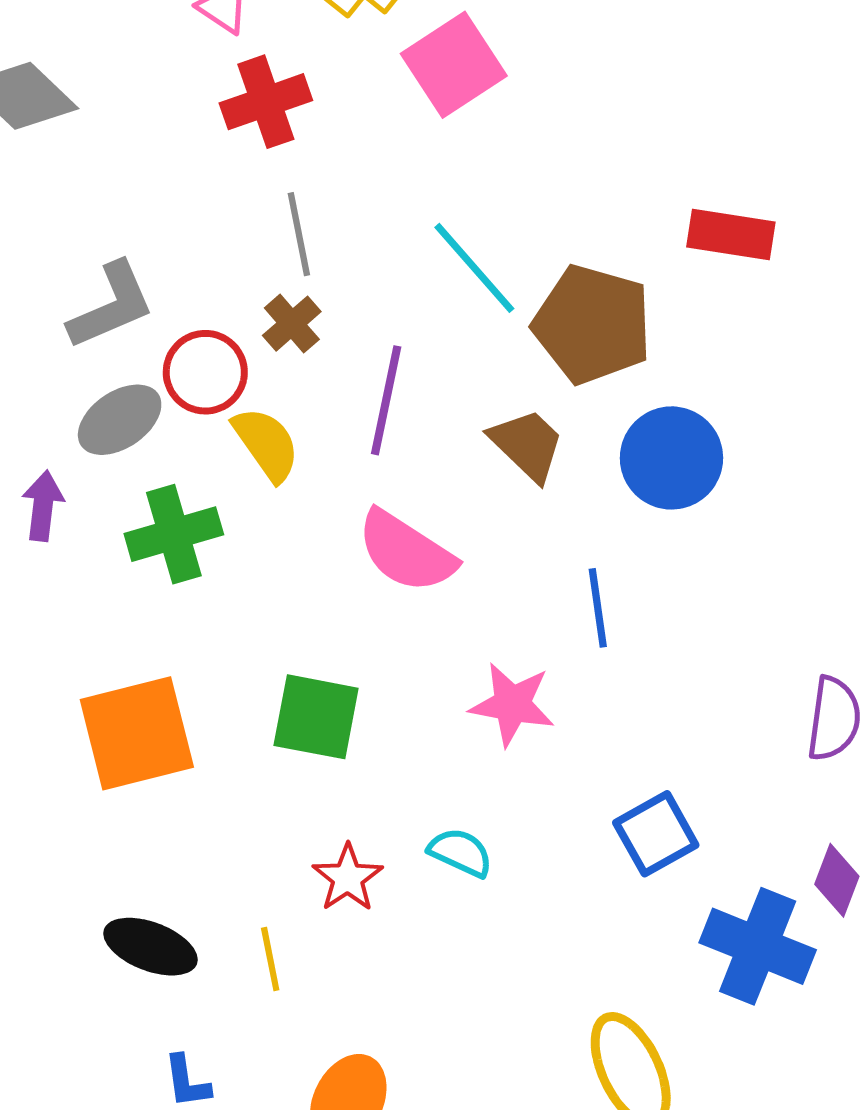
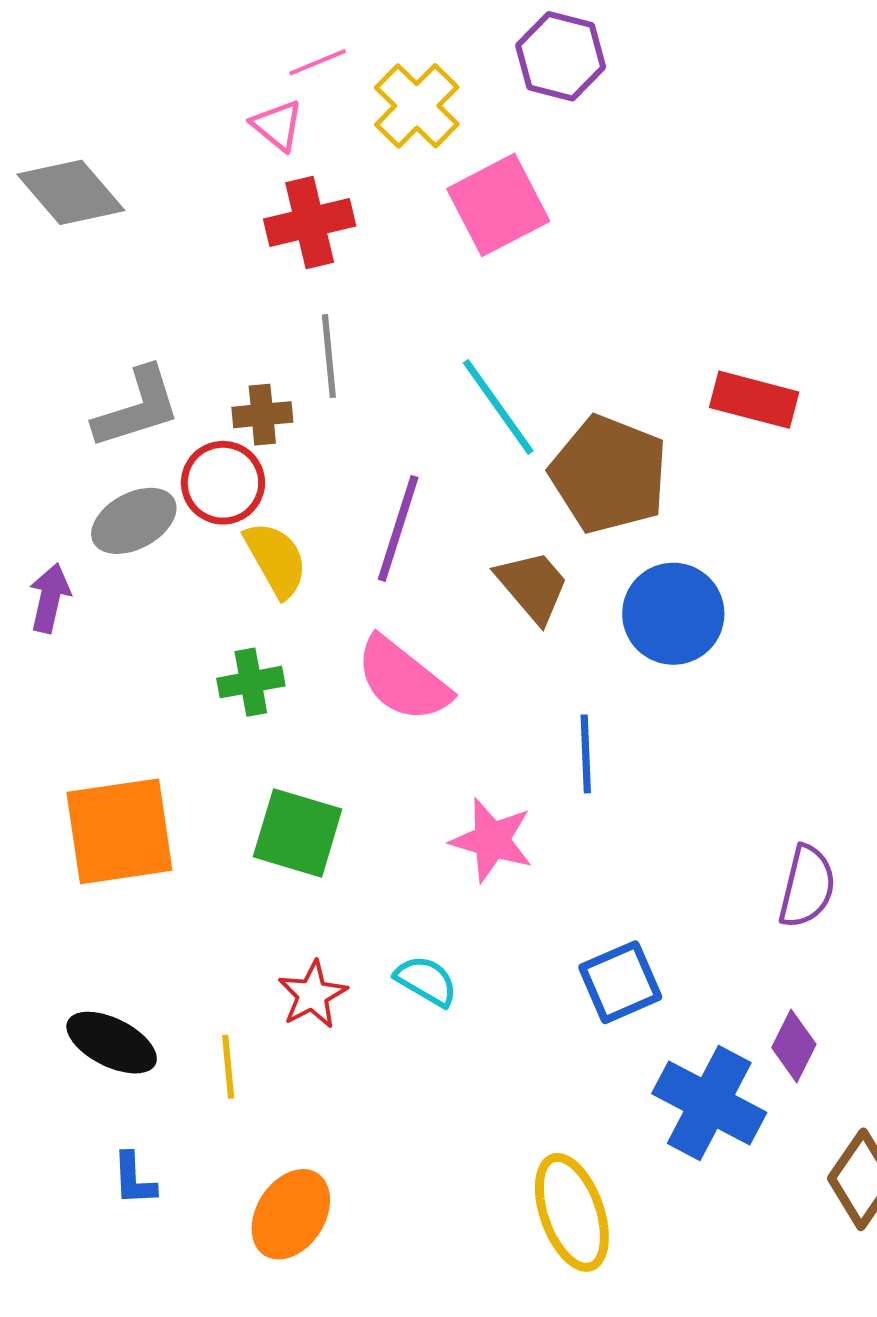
brown cross: (292, 324) -> (262, 415), moved, turned 30
green cross: (174, 534) -> (251, 682), moved, size x0.7

